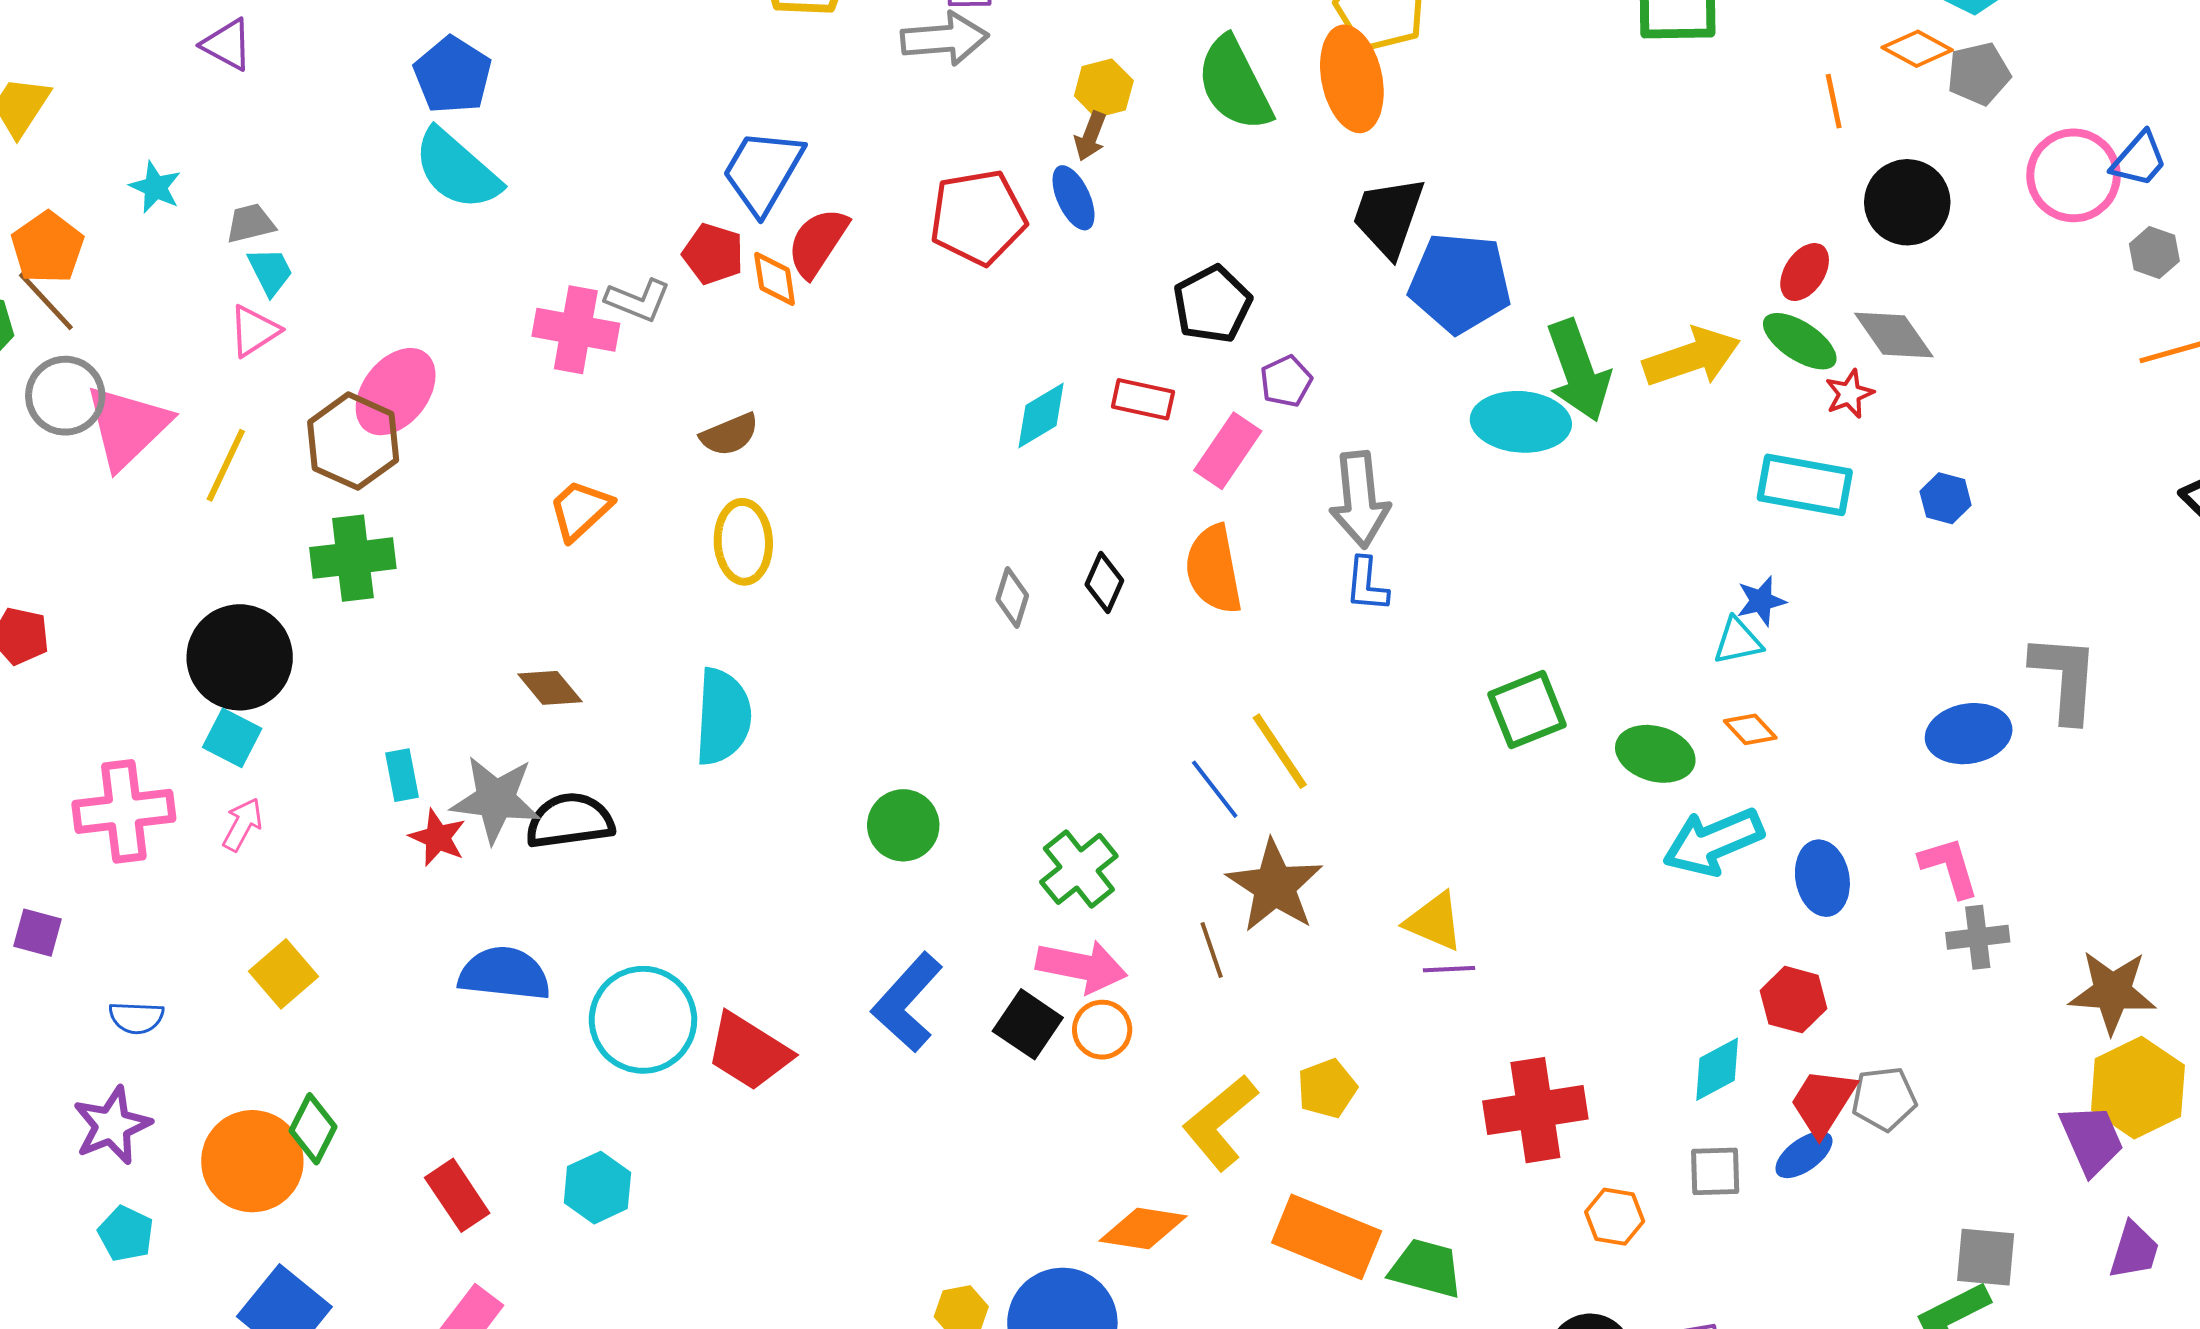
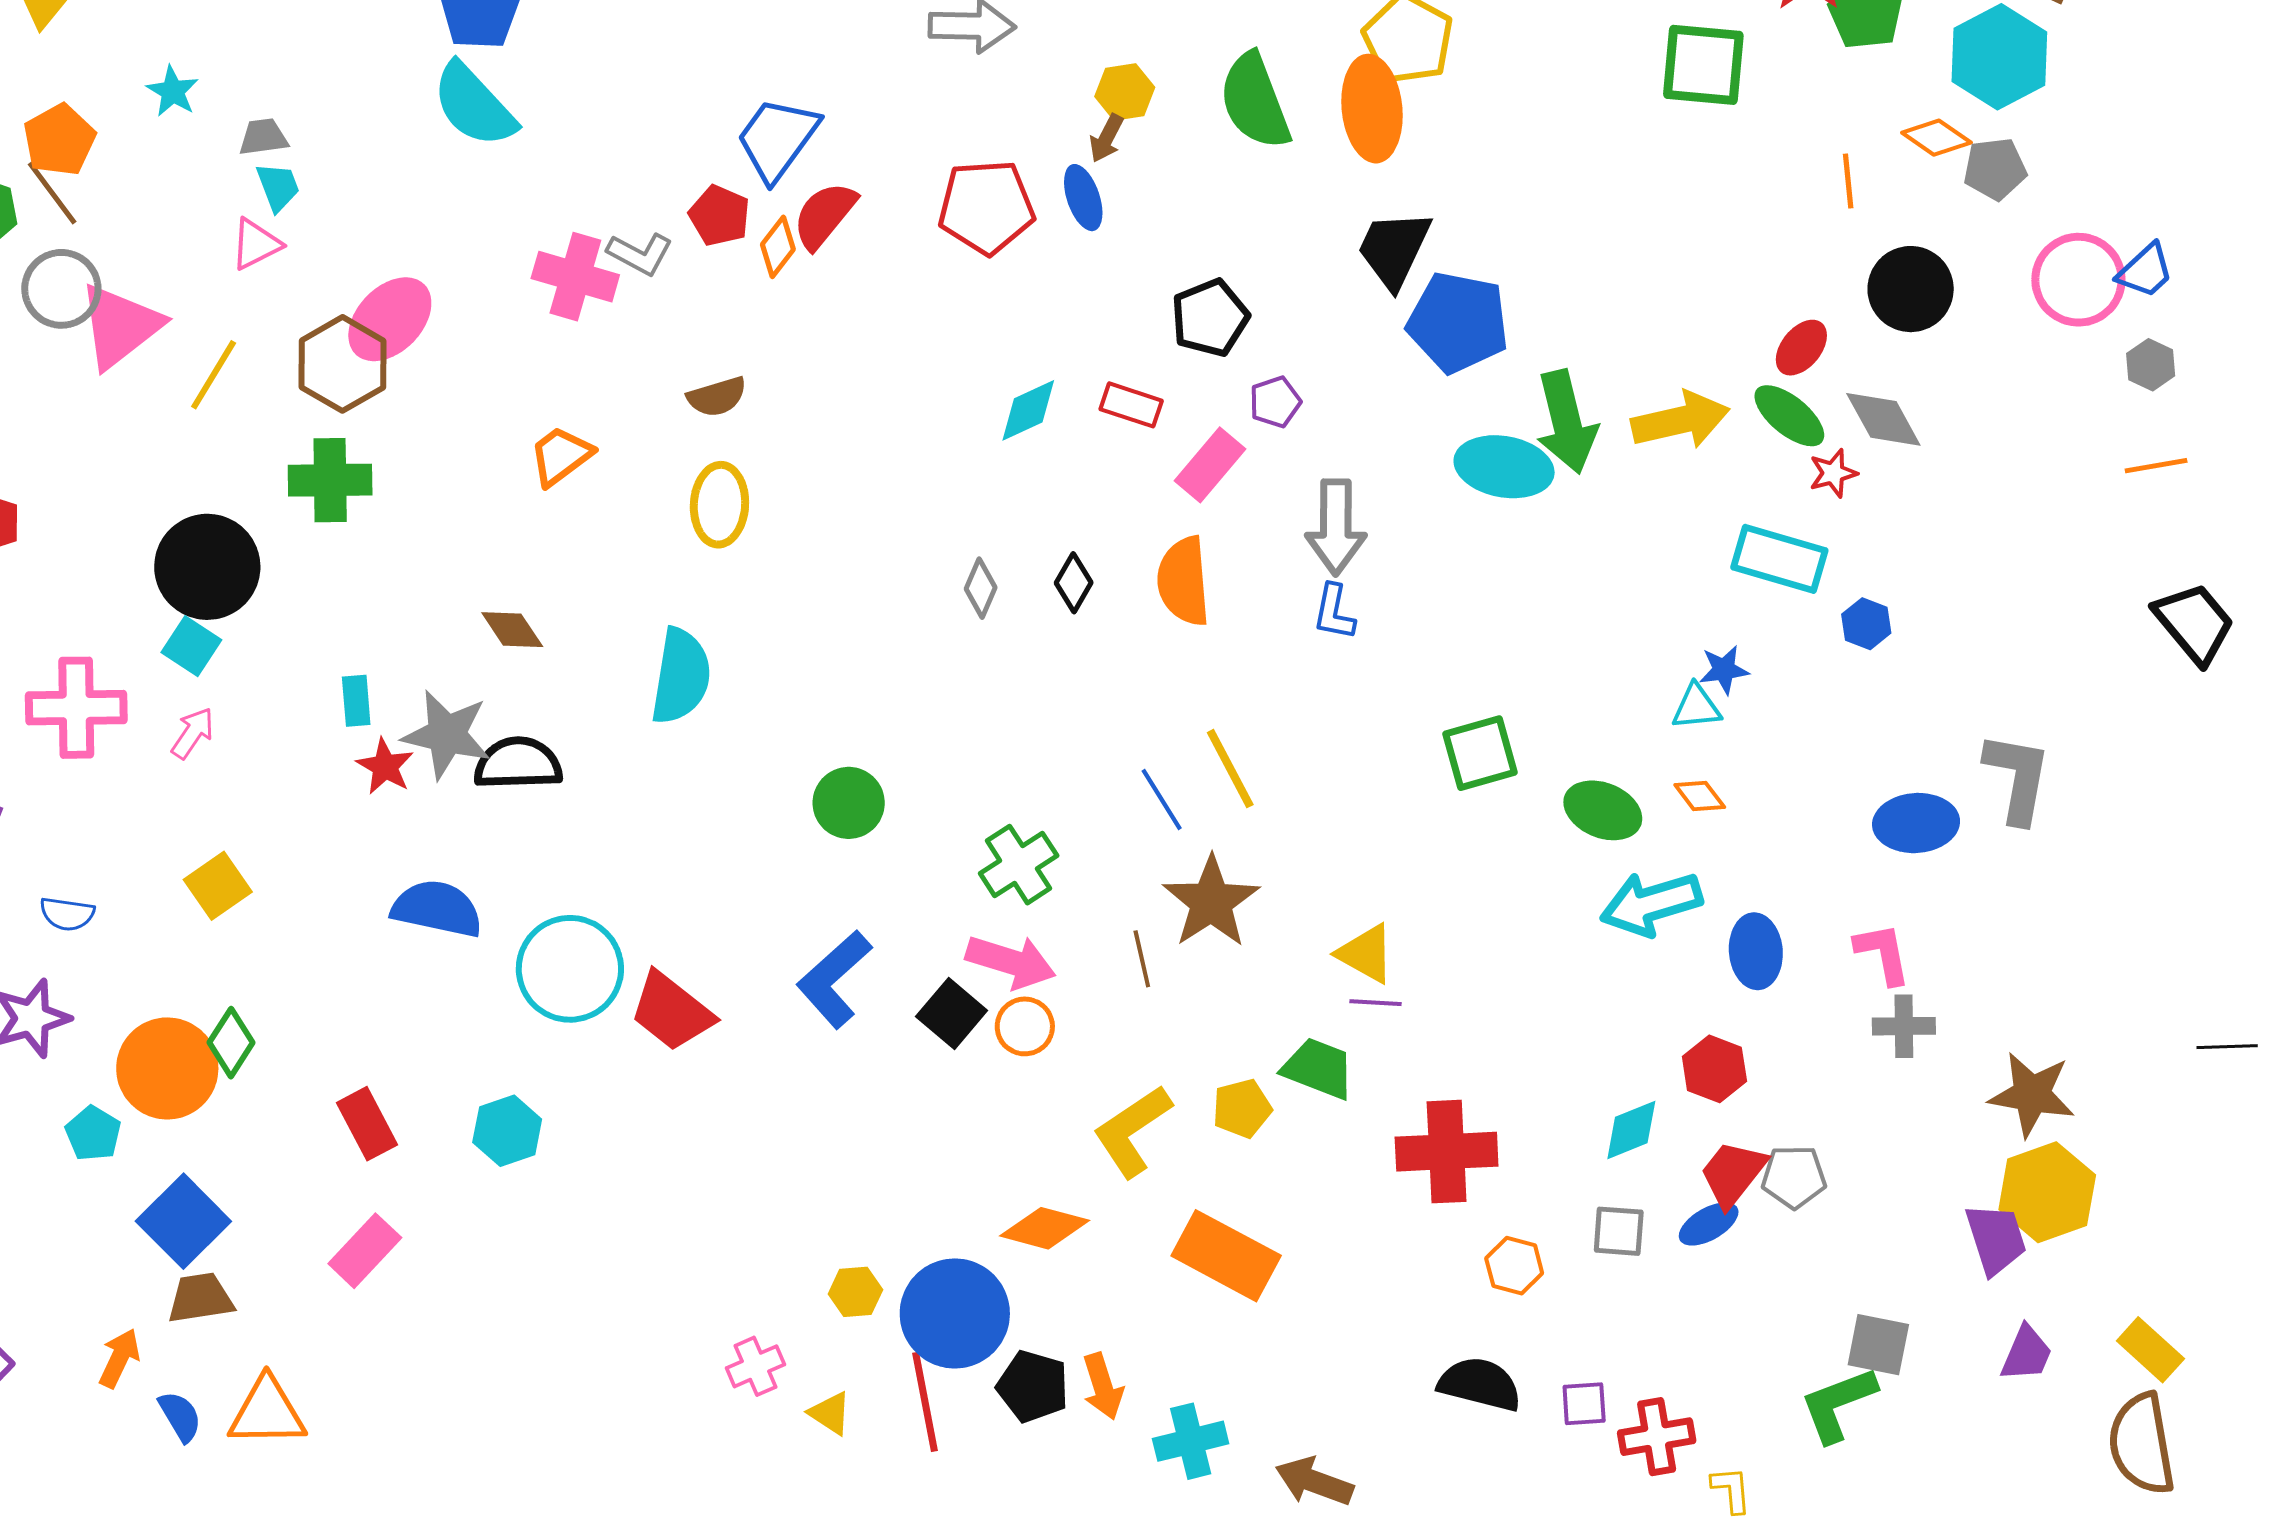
orange diamond: (775, 279) -> (778, 247), turned 40
blue hexagon: (1946, 498) -> (1866, 624), moved
cyan pentagon: (126, 1234) -> (93, 1133), moved
green trapezoid: (1426, 1268) -> (1318, 1068), moved

